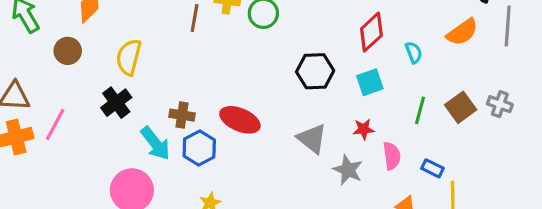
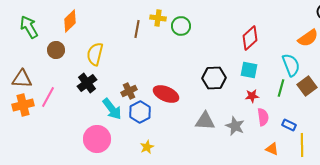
cyan semicircle: (414, 52) -> (291, 65), moved, size x1.6
black hexagon: (315, 71) -> (214, 78), moved
cyan square: (370, 82) -> (249, 70), turned 30
brown cross: (182, 115) -> (129, 91), turned -35
red star: (364, 129) -> (252, 96), moved
gray triangle: (312, 139) -> (205, 121), moved, turned -35

